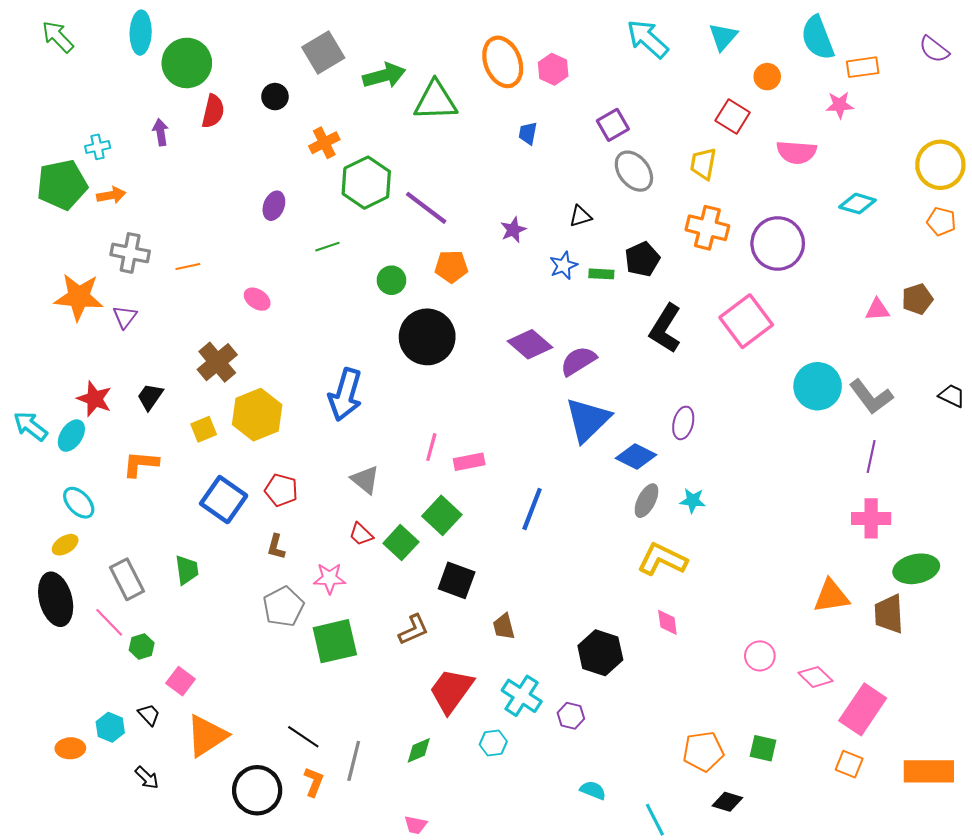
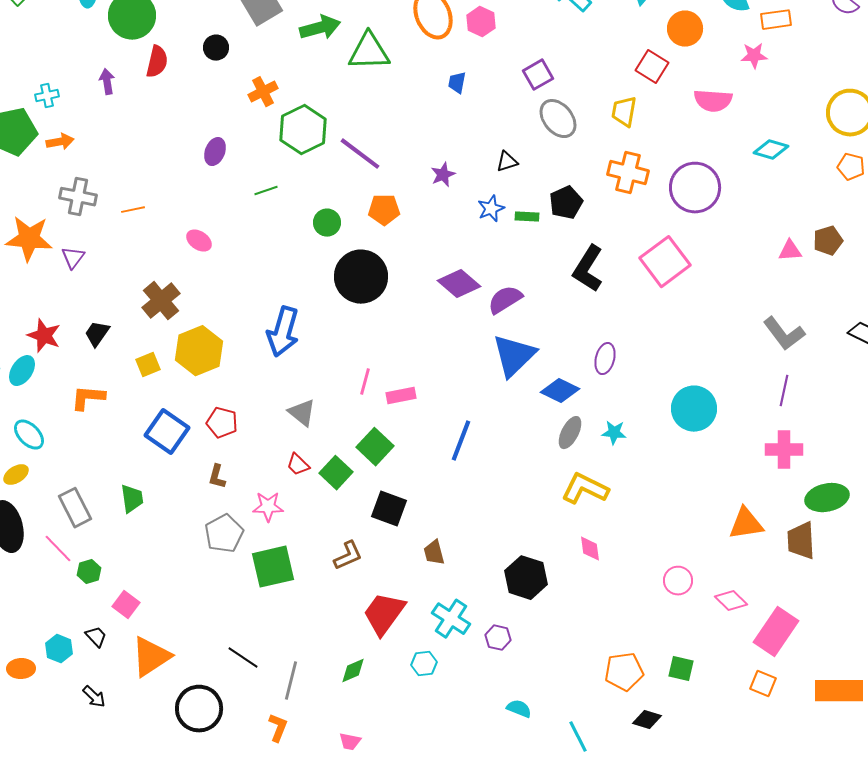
orange circle: (767, 77) -> (685, 29), size x1.4
cyan circle: (818, 386) -> (694, 409), moved
orange L-shape: (314, 782) -> (278, 728), moved

